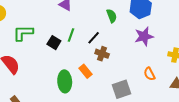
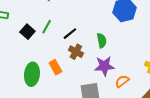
green semicircle: (112, 16) -> (102, 41), moved
purple star: (144, 36) -> (104, 66), moved
orange semicircle: (150, 74) -> (122, 81), turned 72

